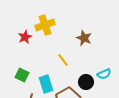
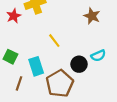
brown star: (84, 38) -> (92, 16), moved

